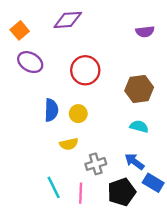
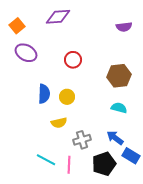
red circle: (85, 70) -> (73, 60), size x0.7
cyan line: (54, 187) -> (46, 160), turned -36

